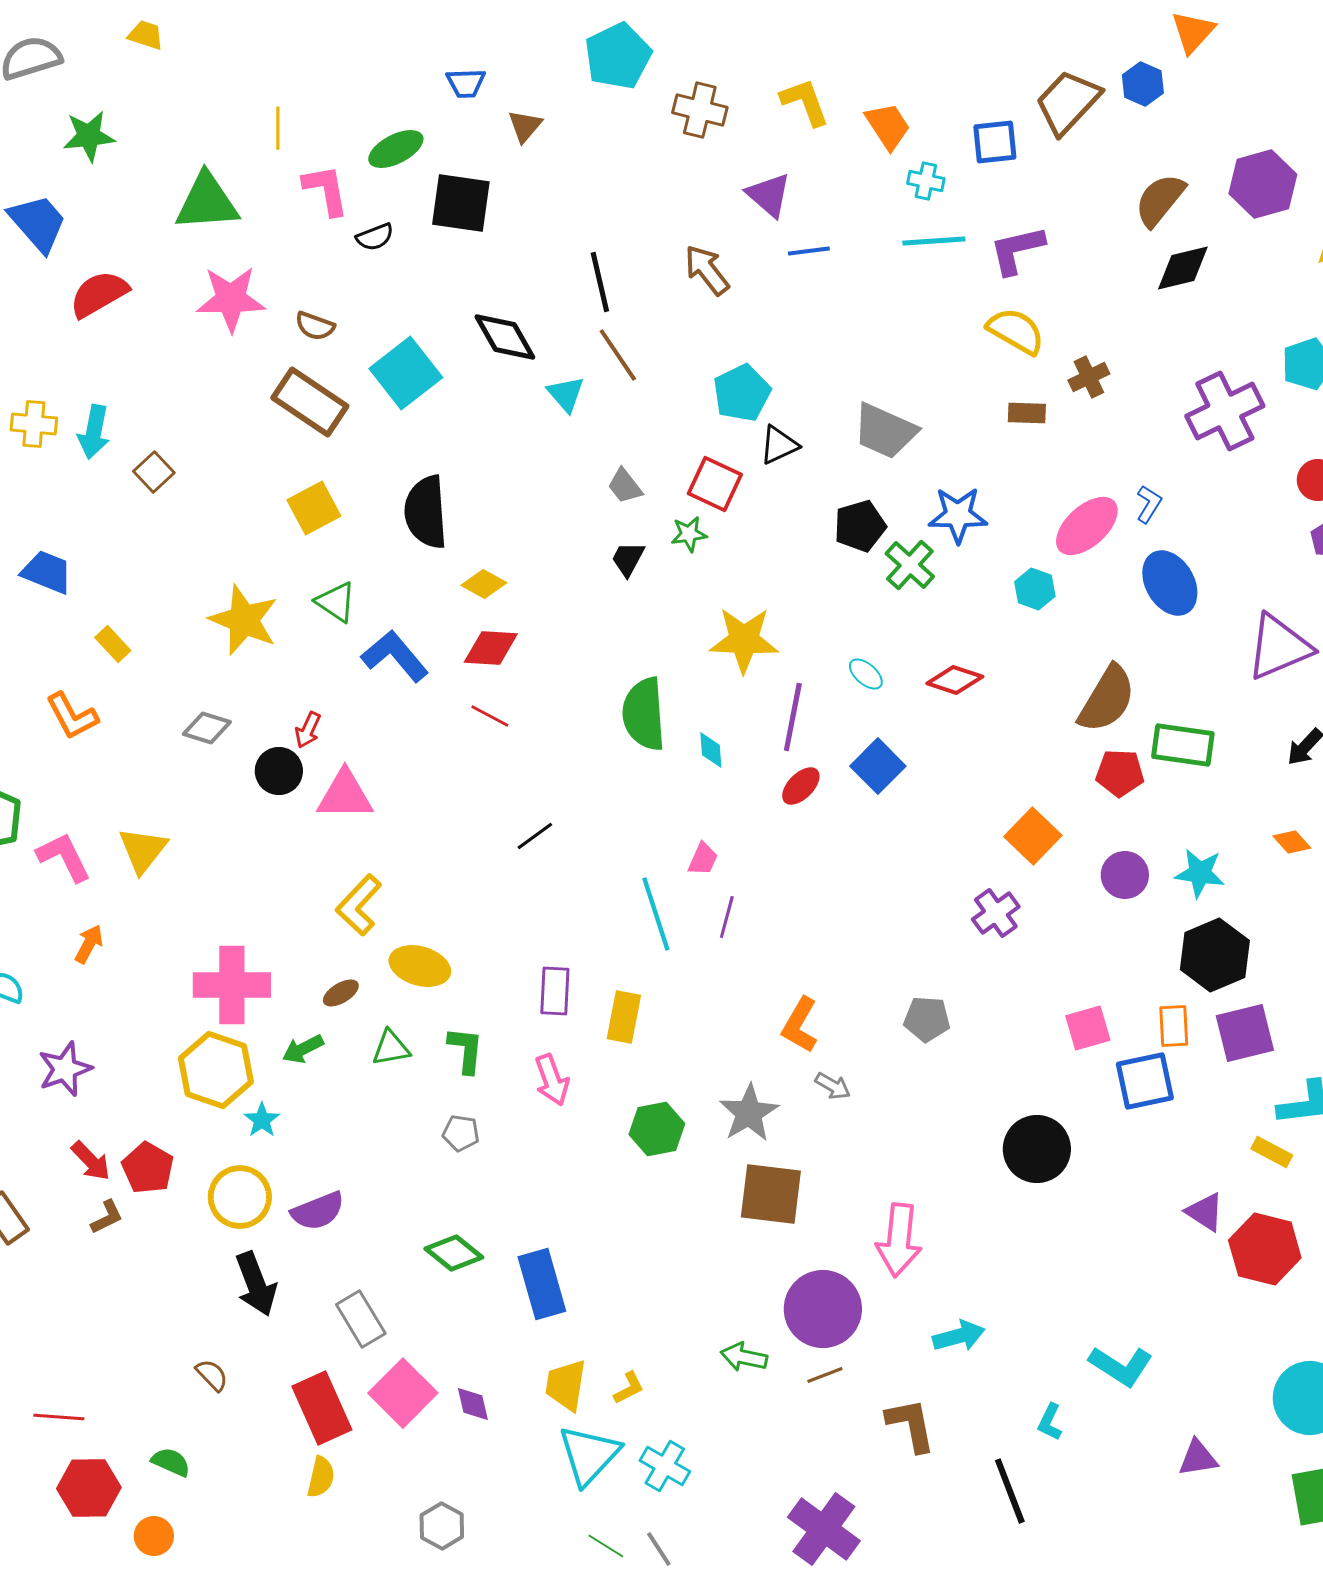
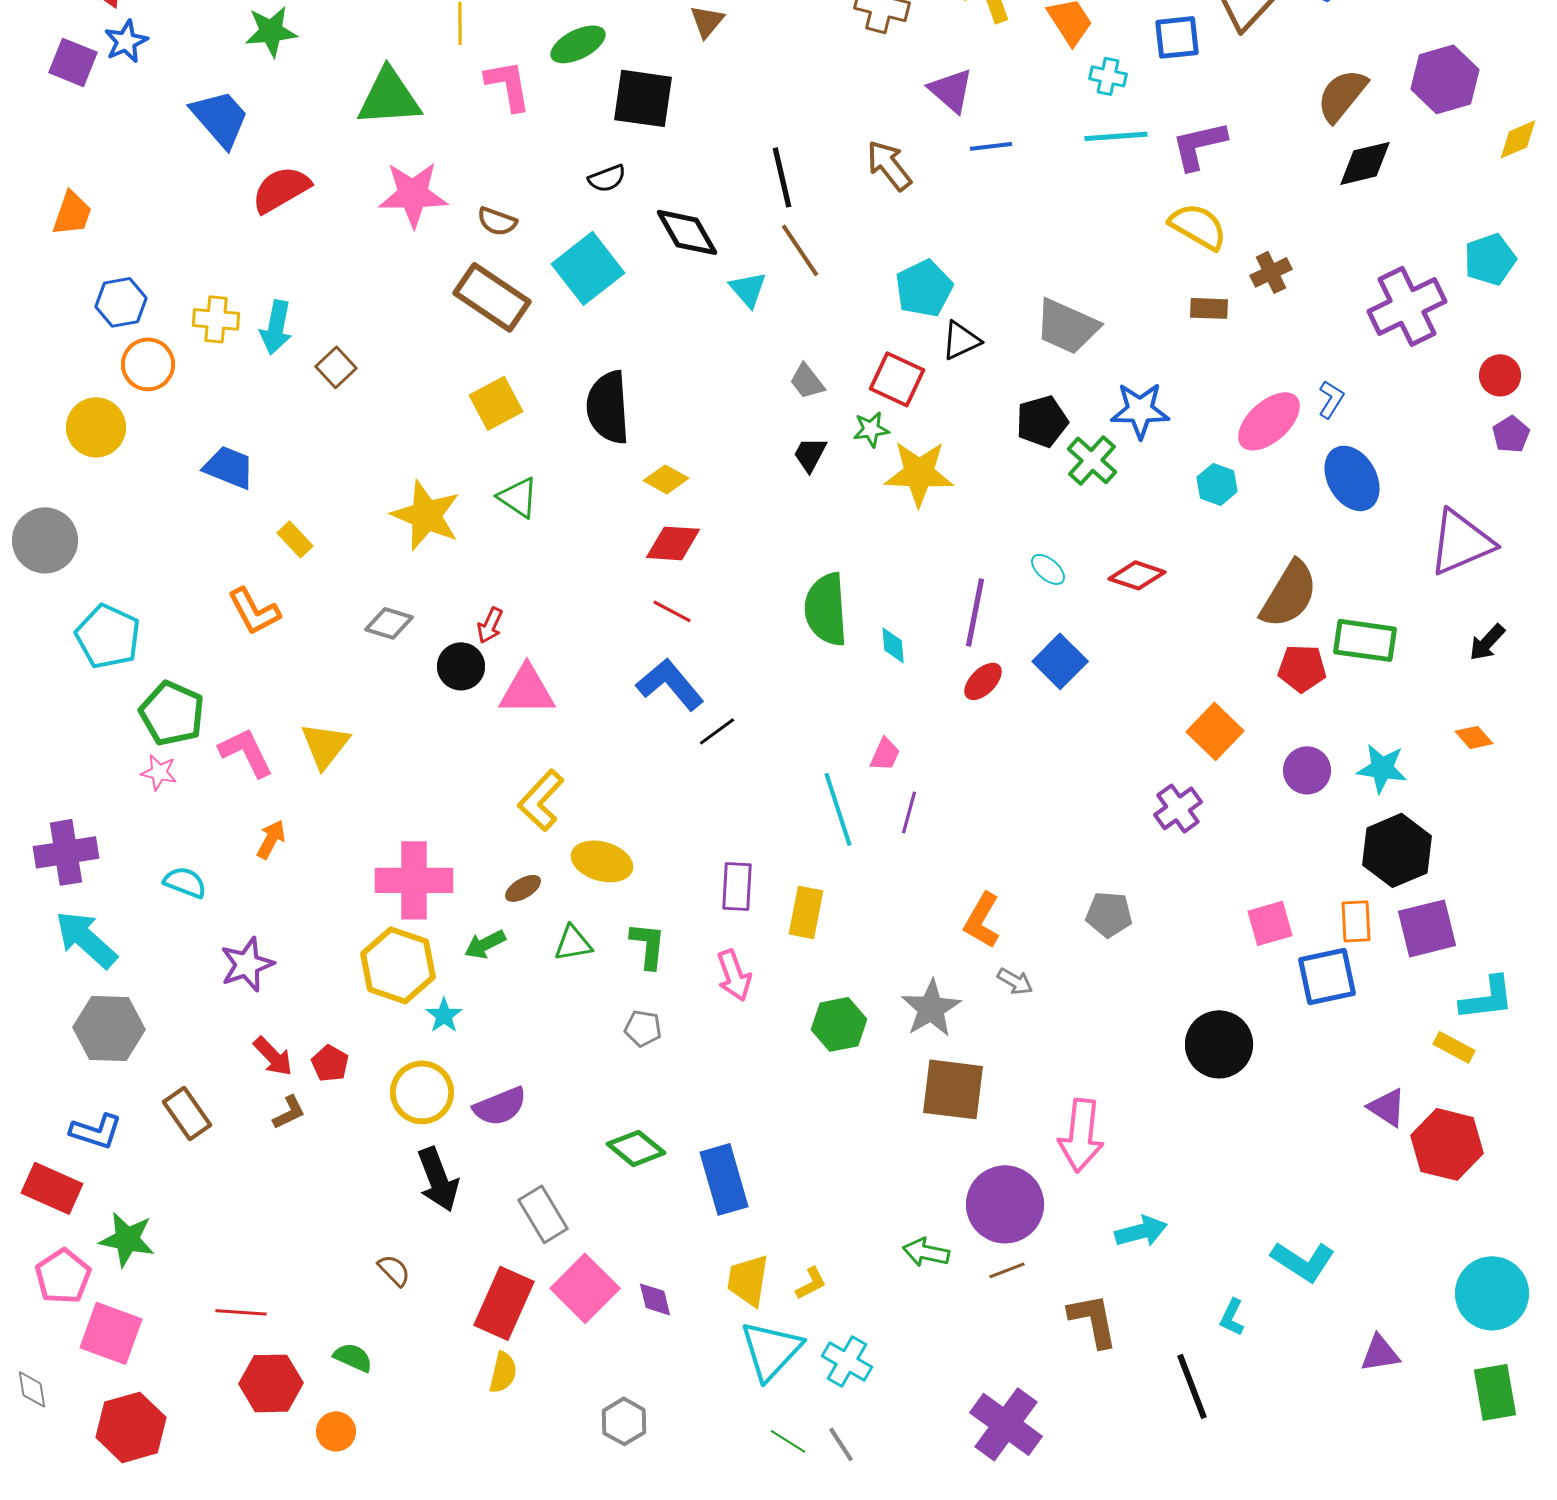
black semicircle: (375, 237) -> (607, 178), moved
yellow star: (744, 640) -> (919, 473), moved
blue L-shape: (395, 656) -> (670, 684), moved
red pentagon: (148, 1168) -> (330, 1063), size x0.7
red rectangle: (322, 1408) -> (504, 1303), turned 48

